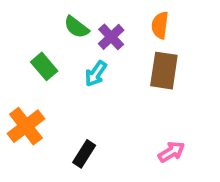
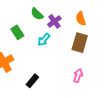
orange semicircle: (160, 25) -> (81, 19), turned -32
pink arrow: (171, 152) -> (78, 76), moved, turned -48

